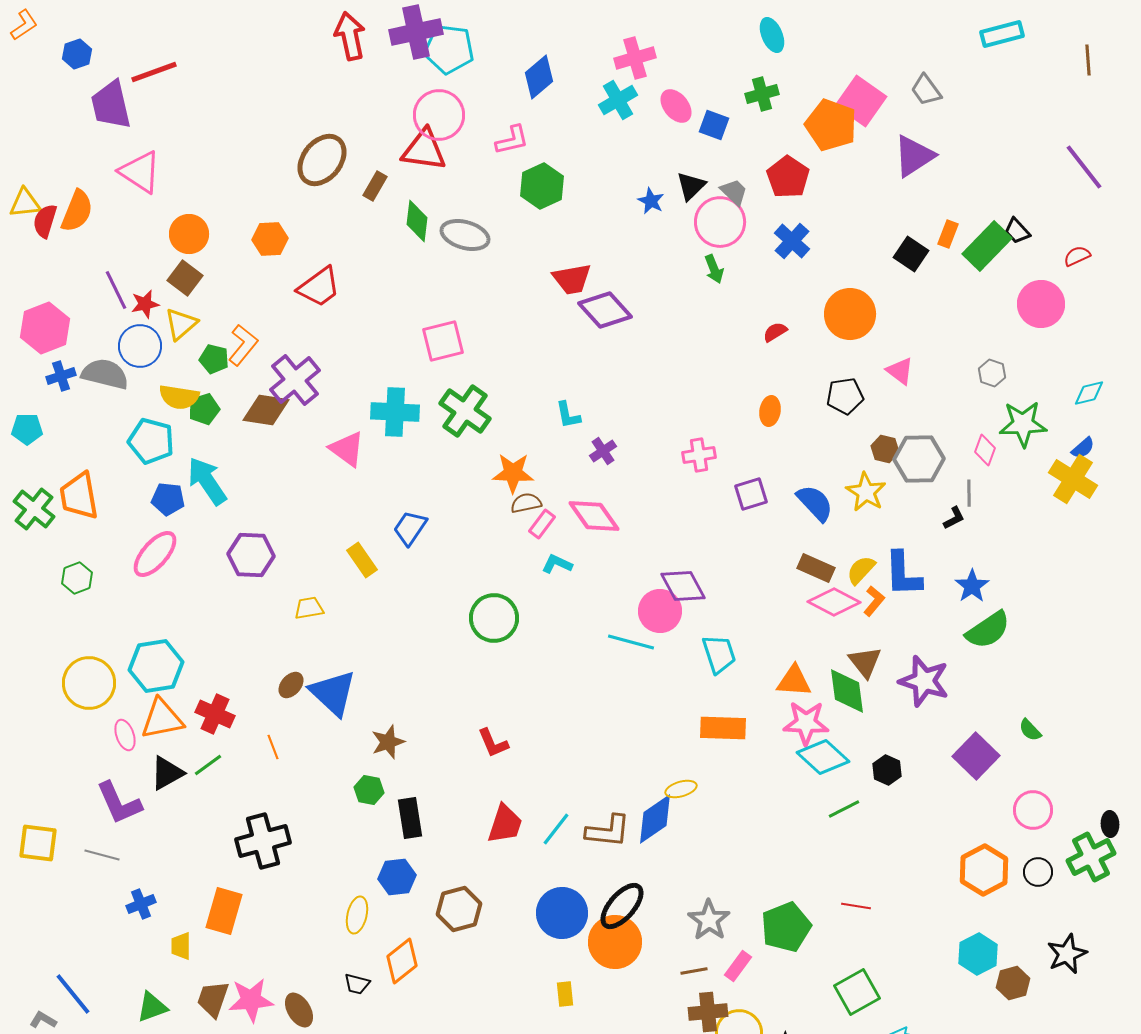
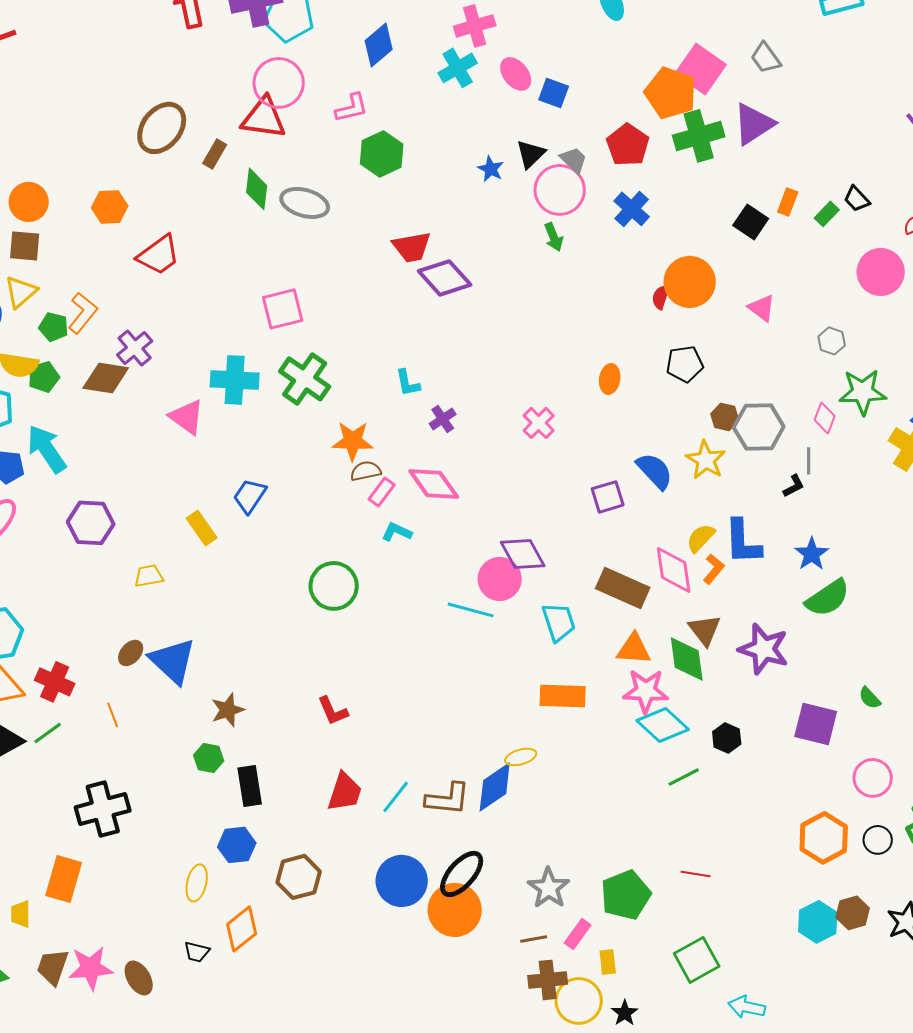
green cross: (762, 94) -> (699, 136), moved, size x1.5
green rectangle: (987, 246) -> (827, 214), size x0.5
brown square: (185, 278) -> (25, 246), turned -32
red semicircle: (775, 332) -> (661, 297), moved, turned -40
pink triangle: (900, 371) -> (762, 308), moved
purple cross: (295, 380) -> (135, 348), size x0.7
pink cross: (699, 455) -> (539, 423), turned -36
purple square: (751, 494) -> (608, 497), moved
brown rectangle: (816, 568) -> (623, 588), moved, size x1.4
pink diamond: (834, 602) -> (674, 570), turned 54
purple square: (976, 756) -> (816, 724), turned -30
brown hexagon: (1013, 983) -> (853, 913), moved
yellow rectangle: (565, 994) -> (608, 962), moved

